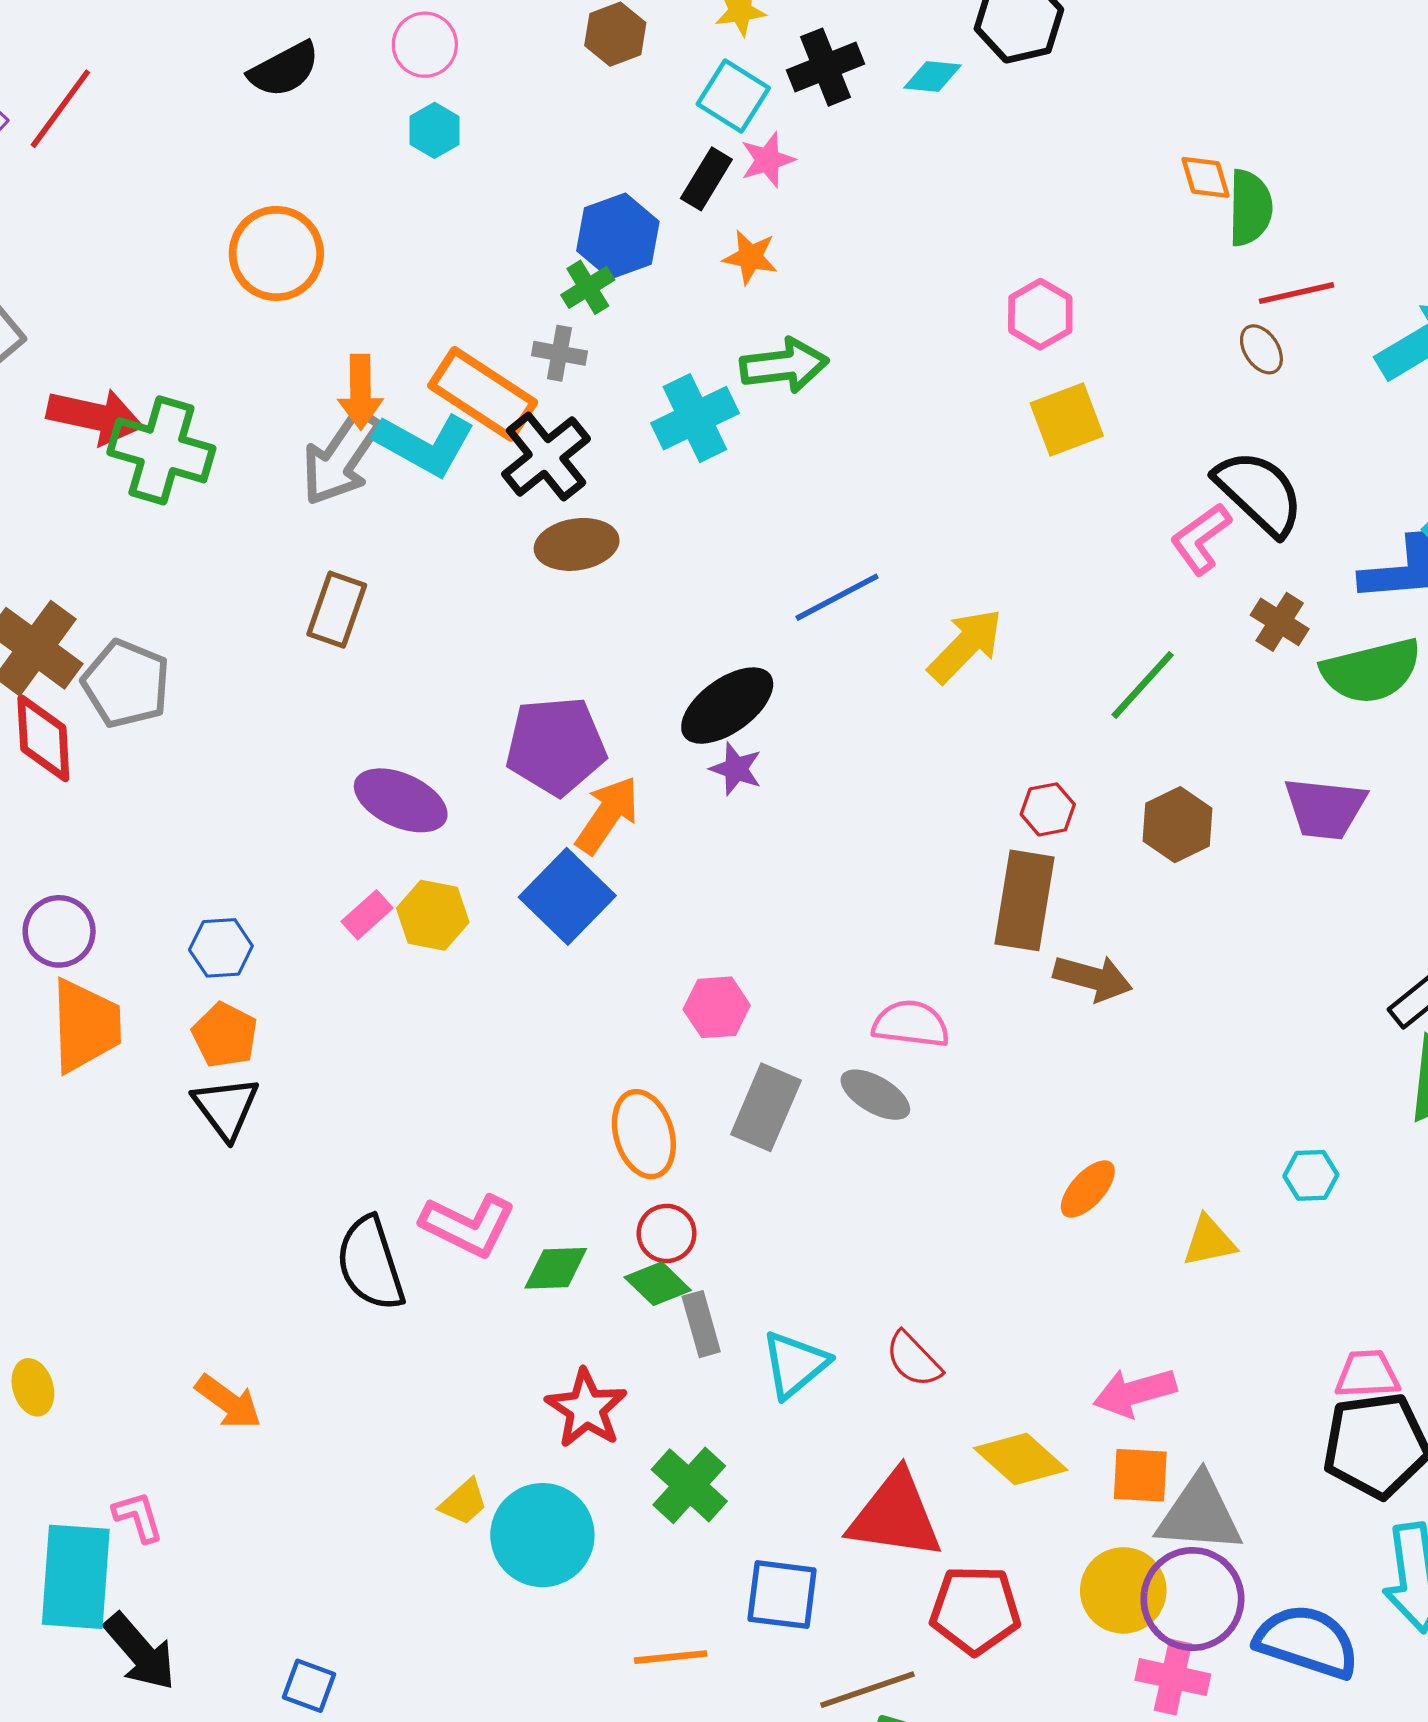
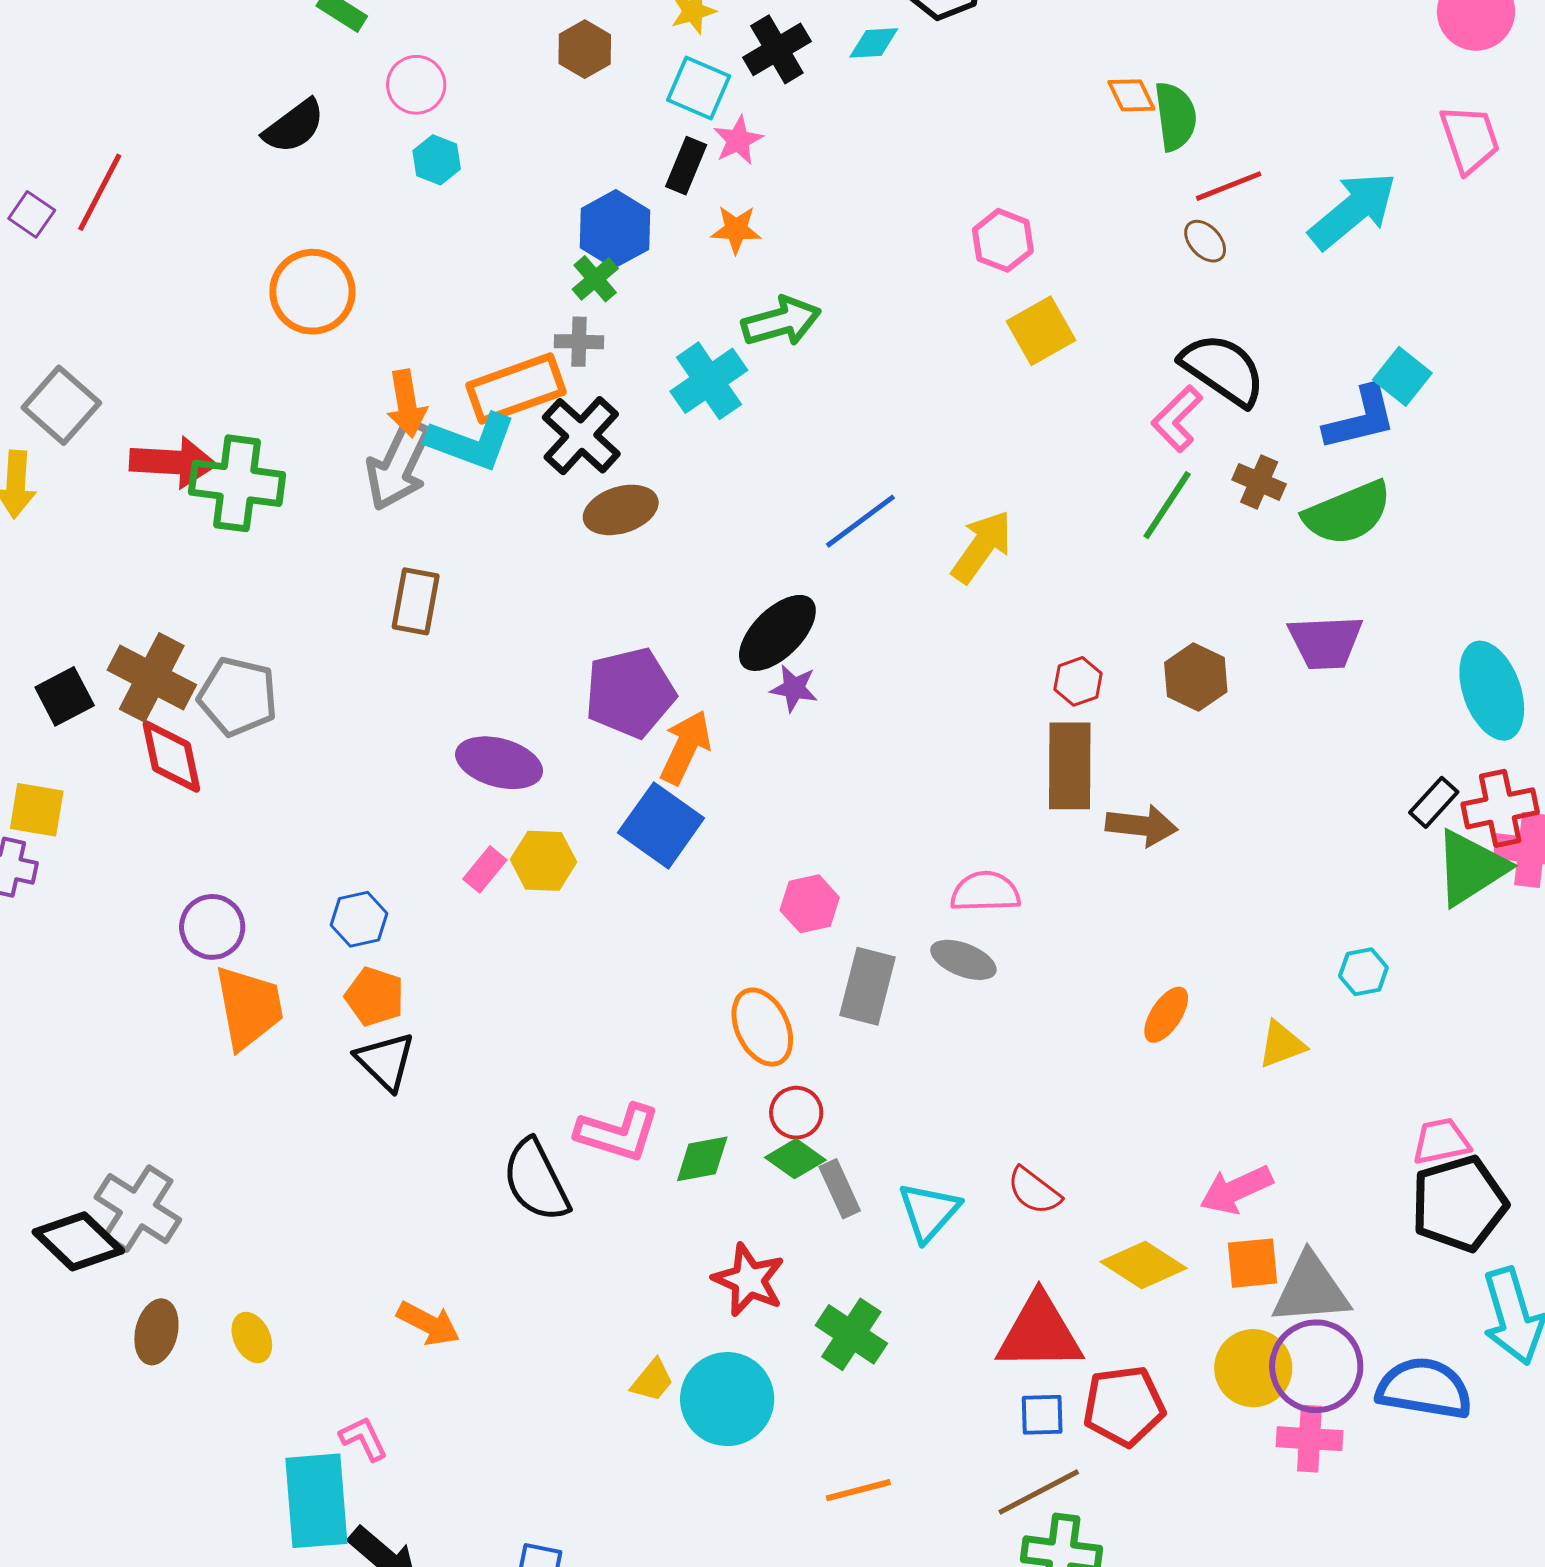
orange rectangle: (483, 394) -> (516, 389), turned -44
green line: (1143, 685) -> (1167, 505), moved
blue square: (782, 1595) -> (1042, 1415), moved, size x0.7

